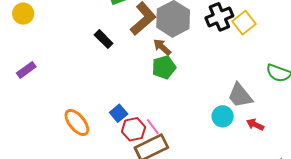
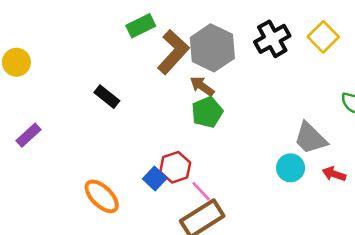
yellow square: (244, 23) -> (323, 37), moved
black rectangle: (104, 39) -> (107, 97), moved
red hexagon: (134, 129) -> (175, 167), moved

